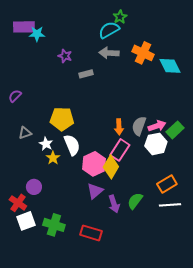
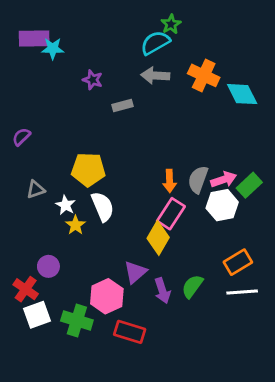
pink hexagon: (94, 164) -> (107, 296), moved

